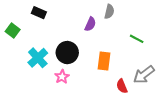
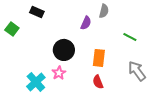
cyan cross: (38, 58) -> (36, 82), moved
gray arrow: (144, 75) -> (137, 71), turned 90
red semicircle: (122, 86) -> (98, 82), moved

